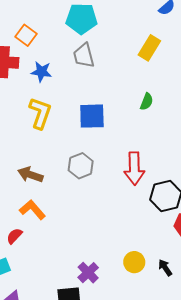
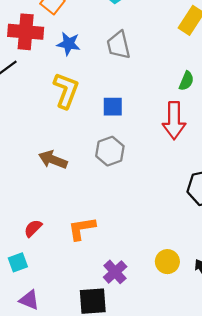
gray trapezoid: (84, 56) -> (119, 45), moved
blue square: (92, 116) -> (113, 107), moved, size x0.7
red arrow: (134, 168) -> (174, 121), moved
orange L-shape: (32, 210) -> (82, 228), moved, turned -60

